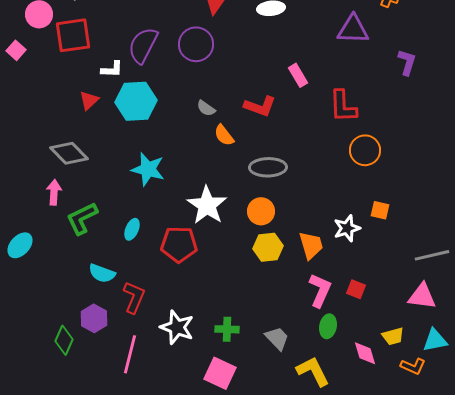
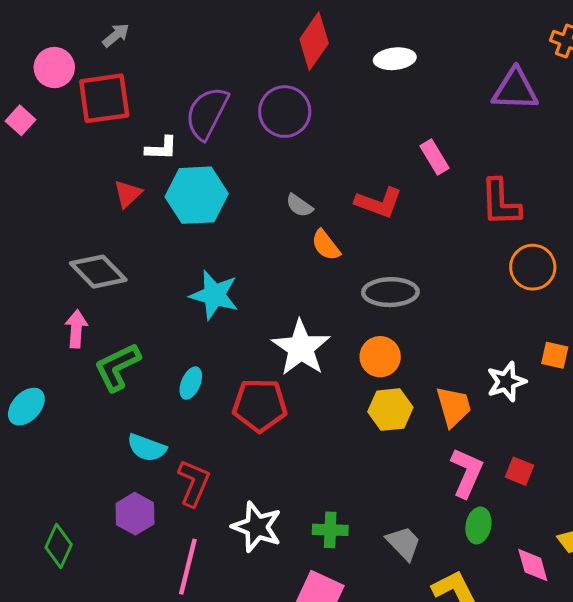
green diamond: (64, 340) -> (59, 546), moved

